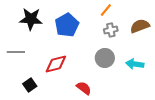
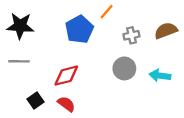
orange line: (106, 10) -> (107, 12), moved
black star: (31, 19) -> (20, 26), moved
red semicircle: (84, 88) -> (66, 104), moved

